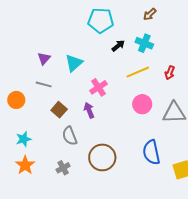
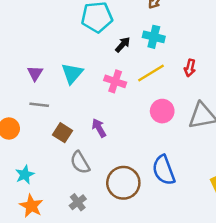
pink cross: (98, 87) -> (115, 81), moved, turned -30
blue semicircle: (151, 152) -> (164, 170), moved

